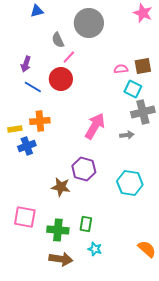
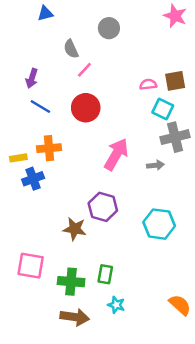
gray circle: (89, 23) -> (109, 28), size x0.6
red circle: (61, 79) -> (86, 108), moved

